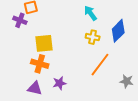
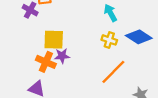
blue diamond: (118, 31) -> (139, 37), turned 70
purple star: (59, 83) -> (62, 56), moved

